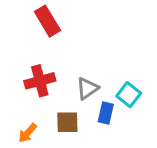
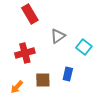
gray triangle: (87, 88) -> (58, 36), moved
cyan square: (129, 95) -> (84, 47), moved

